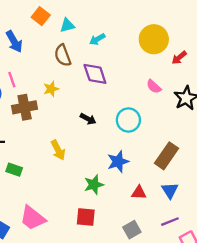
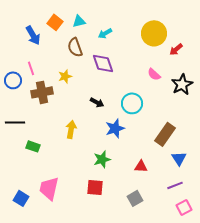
orange square: (41, 16) -> (55, 22), moved
yellow arrow: (58, 150) -> (71, 129), turned -144
blue star: (118, 162) -> (115, 128), moved
blue triangle: (170, 190) -> (179, 158), moved
pink trapezoid: (33, 218) -> (49, 188), turned 65
purple line: (170, 222) -> (175, 185), moved

